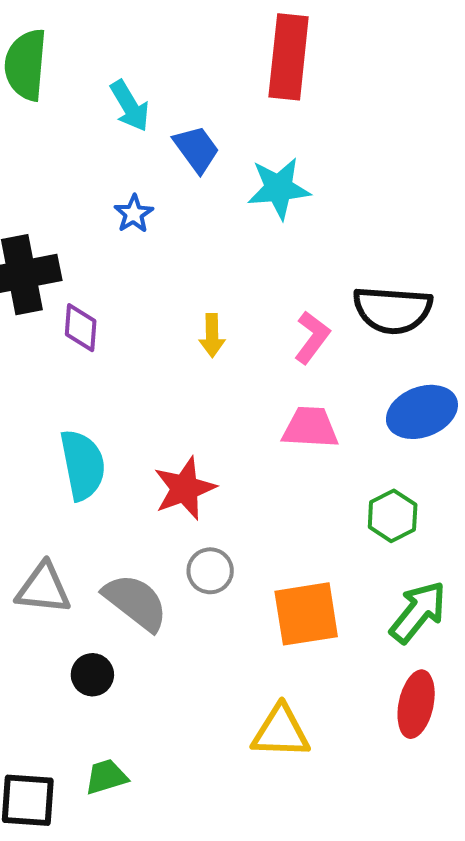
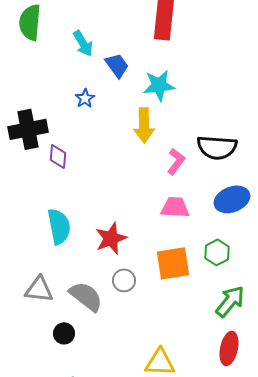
yellow arrow: (212, 335) -> (144, 125), moved, size x1.6
orange square: (306, 614) -> (173, 263), moved

